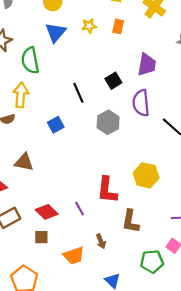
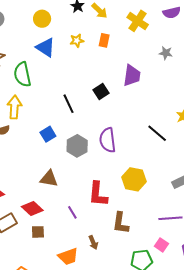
blue triangle: (56, 32) -> (46, 48), turned -35
purple semicircle: (141, 103) -> (108, 140), moved
gray hexagon: (108, 122) -> (77, 146), moved
brown triangle: (24, 162) -> (49, 179), moved
red diamond: (47, 212) -> (32, 209), moved
brown square: (41, 237) -> (38, 232), moved

